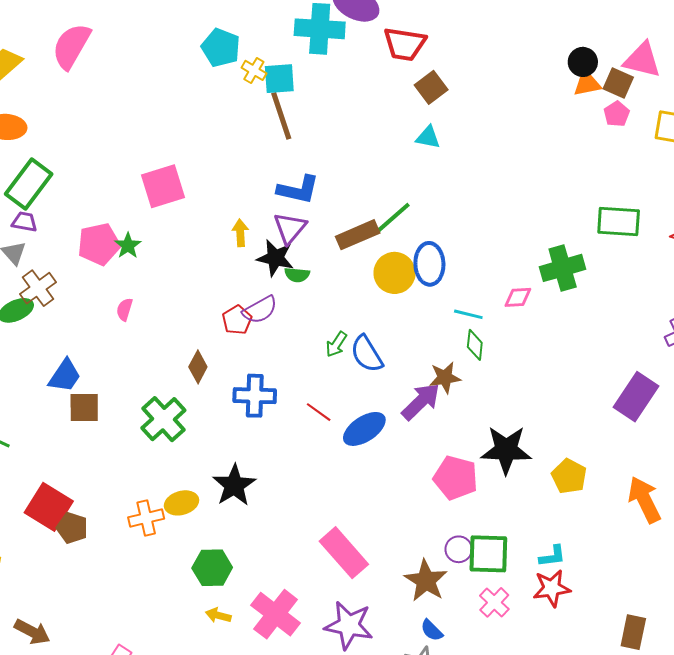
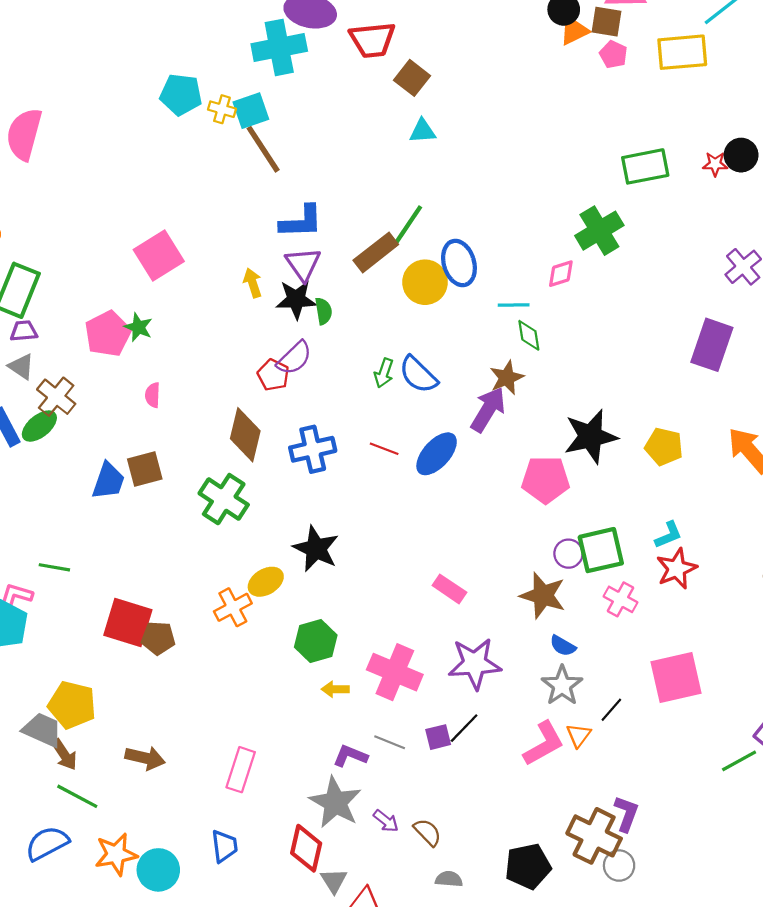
green semicircle: (297, 275) -> (323, 311), turned -90
brown diamond: (198, 367) -> (245, 435), size x1.5
brown square: (84, 407) -> (145, 469), moved
pink rectangle: (344, 553) -> (449, 589), size x0.6

